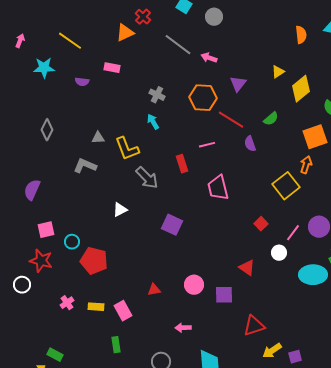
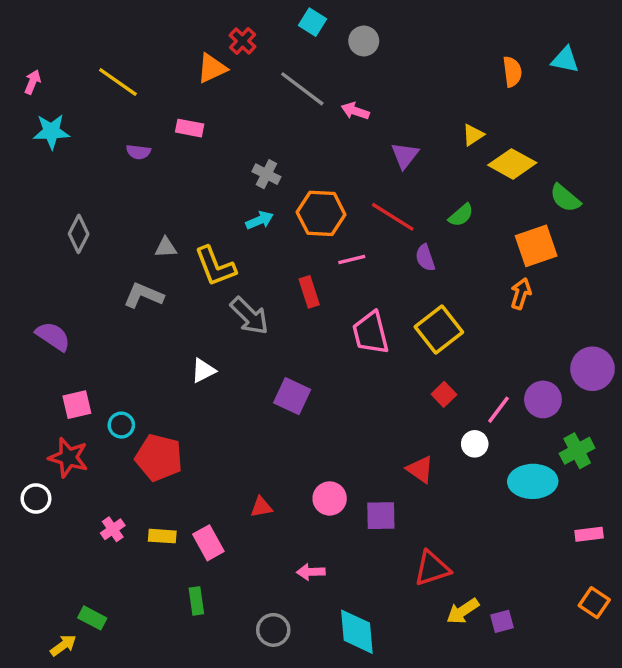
cyan star: (44, 68) -> (51, 131), moved
yellow diamond: (301, 89) -> (512, 164), turned 68
orange hexagon: (203, 98) -> (321, 213), moved
cyan arrow: (153, 122) -> (260, 220), turned 98
yellow square: (286, 186) -> (439, 329), moved
purple semicircle: (32, 190) -> (53, 336), turned 100

